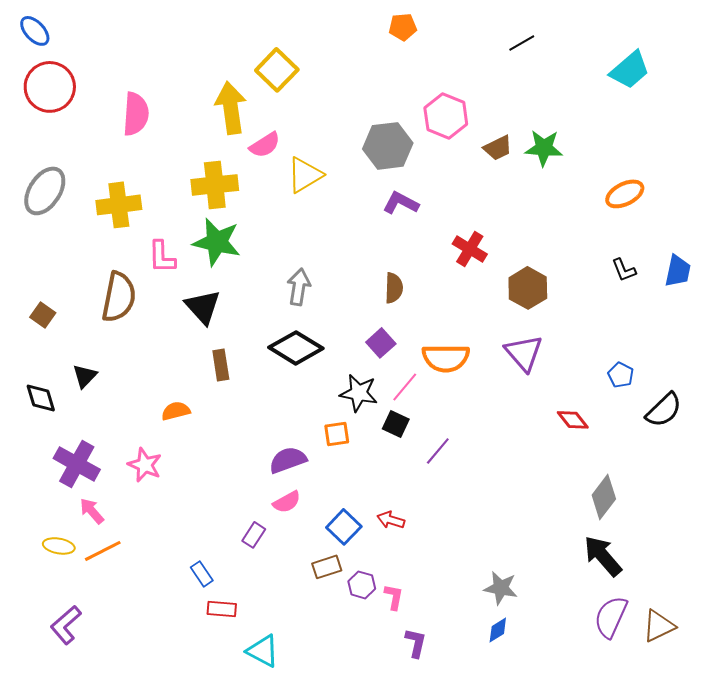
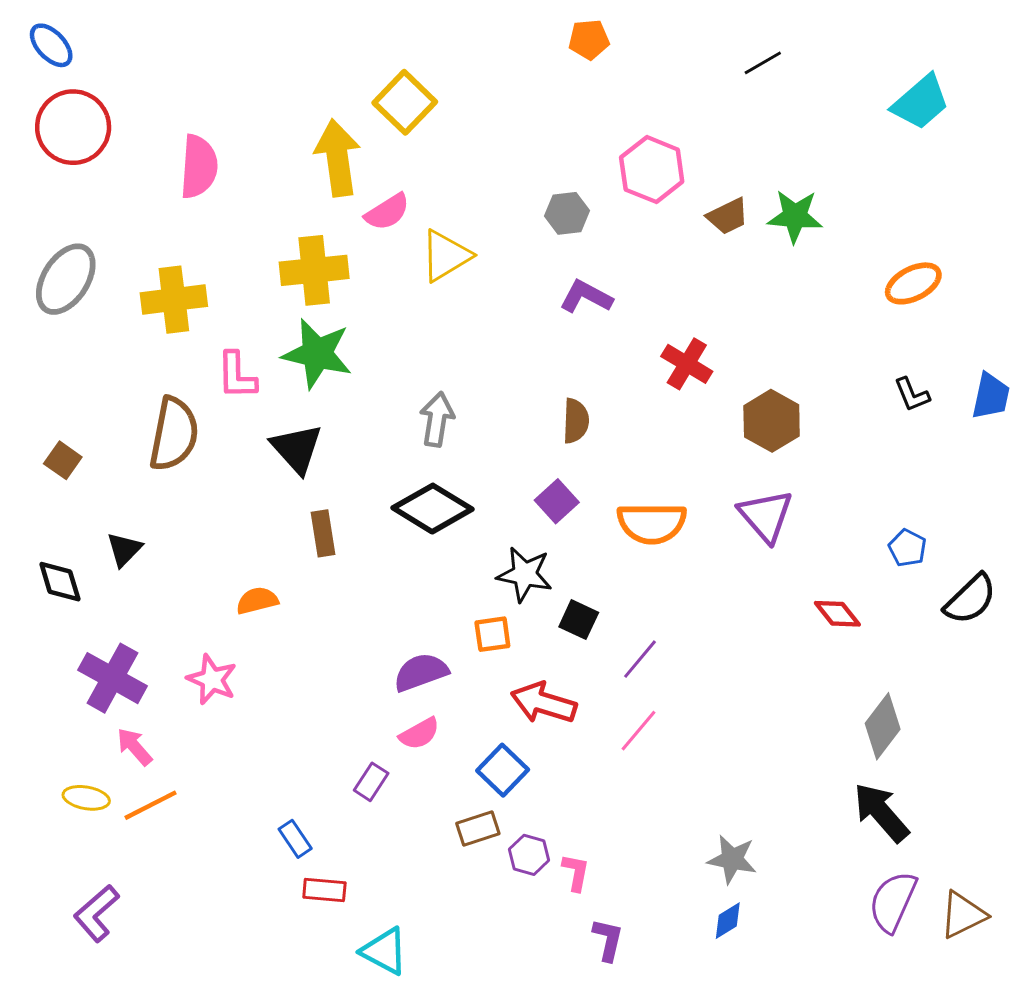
gray hexagon: (388, 146) -> (567, 213), size x0.6
pink line: (405, 387) -> (639, 731), moved
red arrow: (391, 520) -> (544, 703), moved, size x1.6

